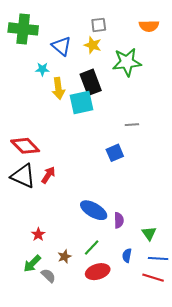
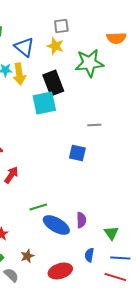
orange semicircle: (149, 26) -> (116, 38), moved
yellow arrow: (58, 88) -> (19, 74), moved
blue square: (115, 153) -> (77, 153), turned 36
blue ellipse: (94, 210) -> (56, 225), moved
green line: (92, 247) -> (38, 207), moved, turned 30

